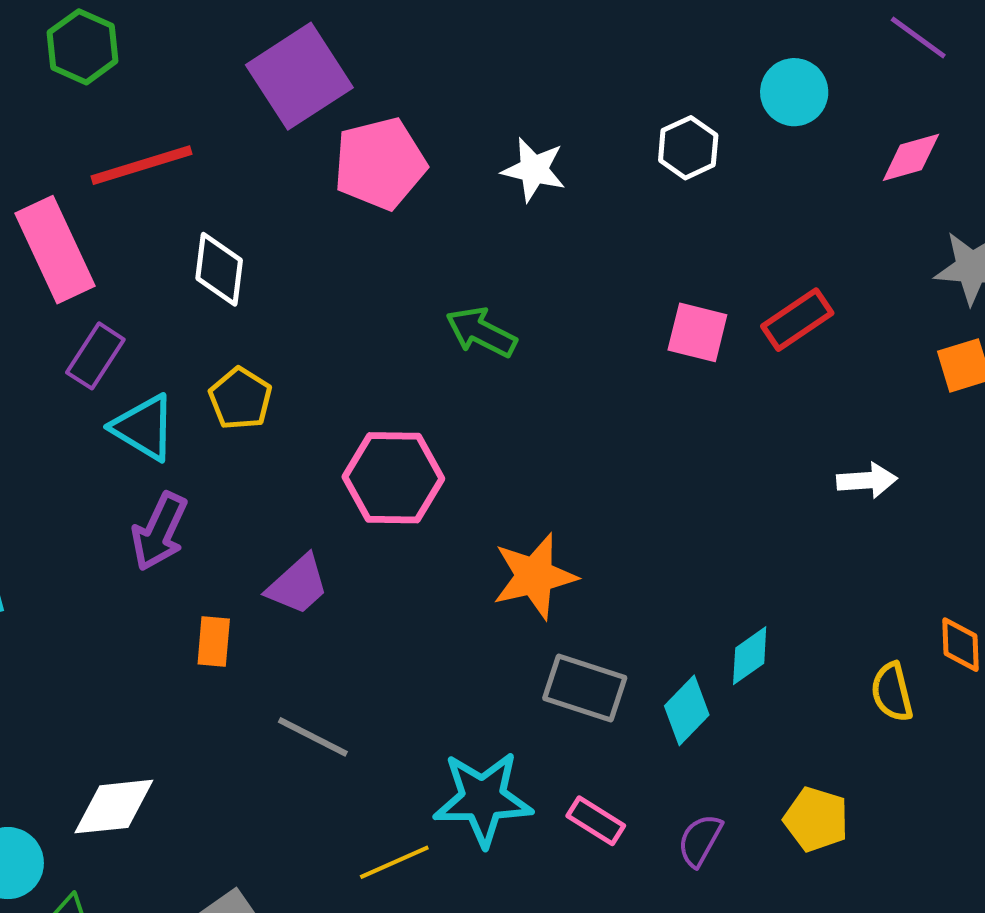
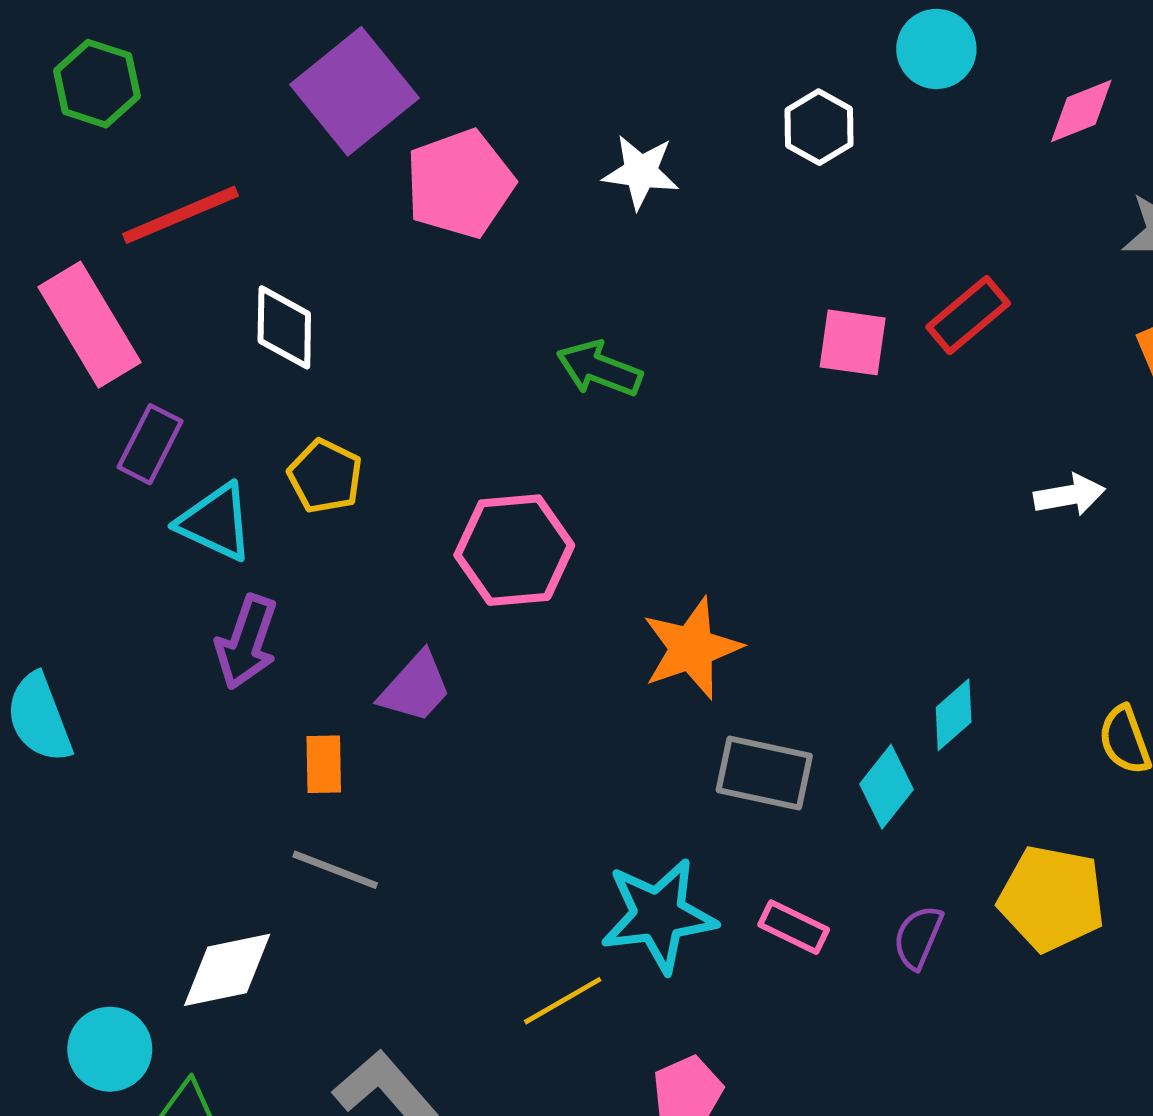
gray line: (313, 737) -> (335, 870), moved
yellow pentagon: (816, 819) -> (1052, 898), size x1.4

